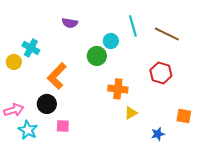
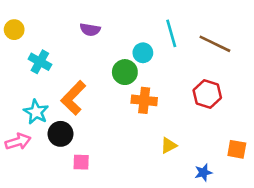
yellow circle: (14, 62) -> (14, 30), moved
orange cross: (118, 89) -> (144, 100), moved
cyan star: (28, 130) -> (36, 112), moved

